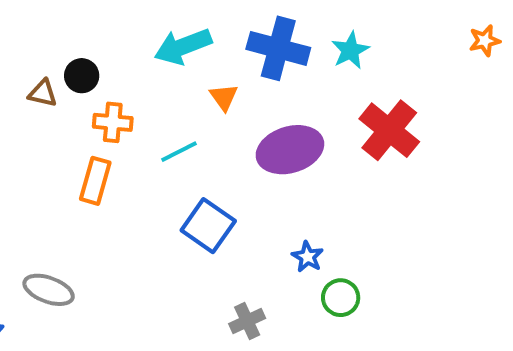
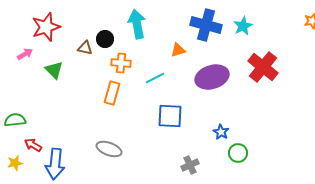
cyan arrow: (183, 46) -> (137, 24), moved, turned 100
orange triangle: (224, 97) -> (178, 50), turned 49
blue square: (208, 226) -> (170, 116), turned -32
gray ellipse: (49, 290) -> (109, 149), moved

